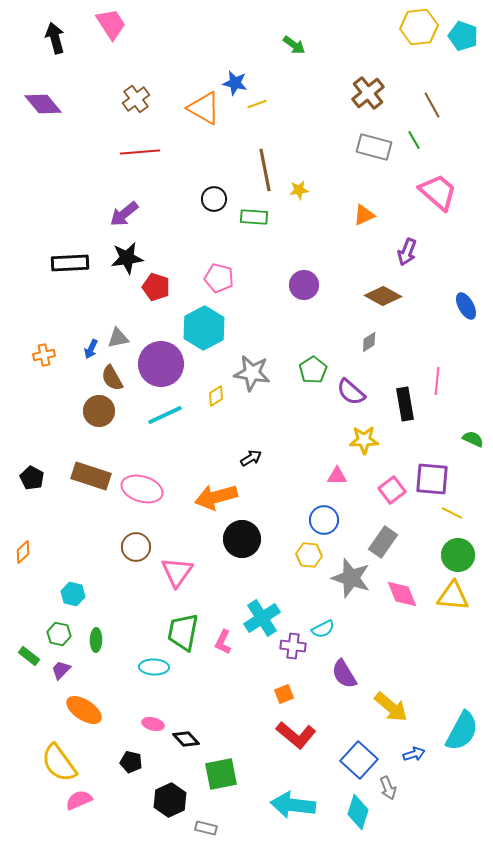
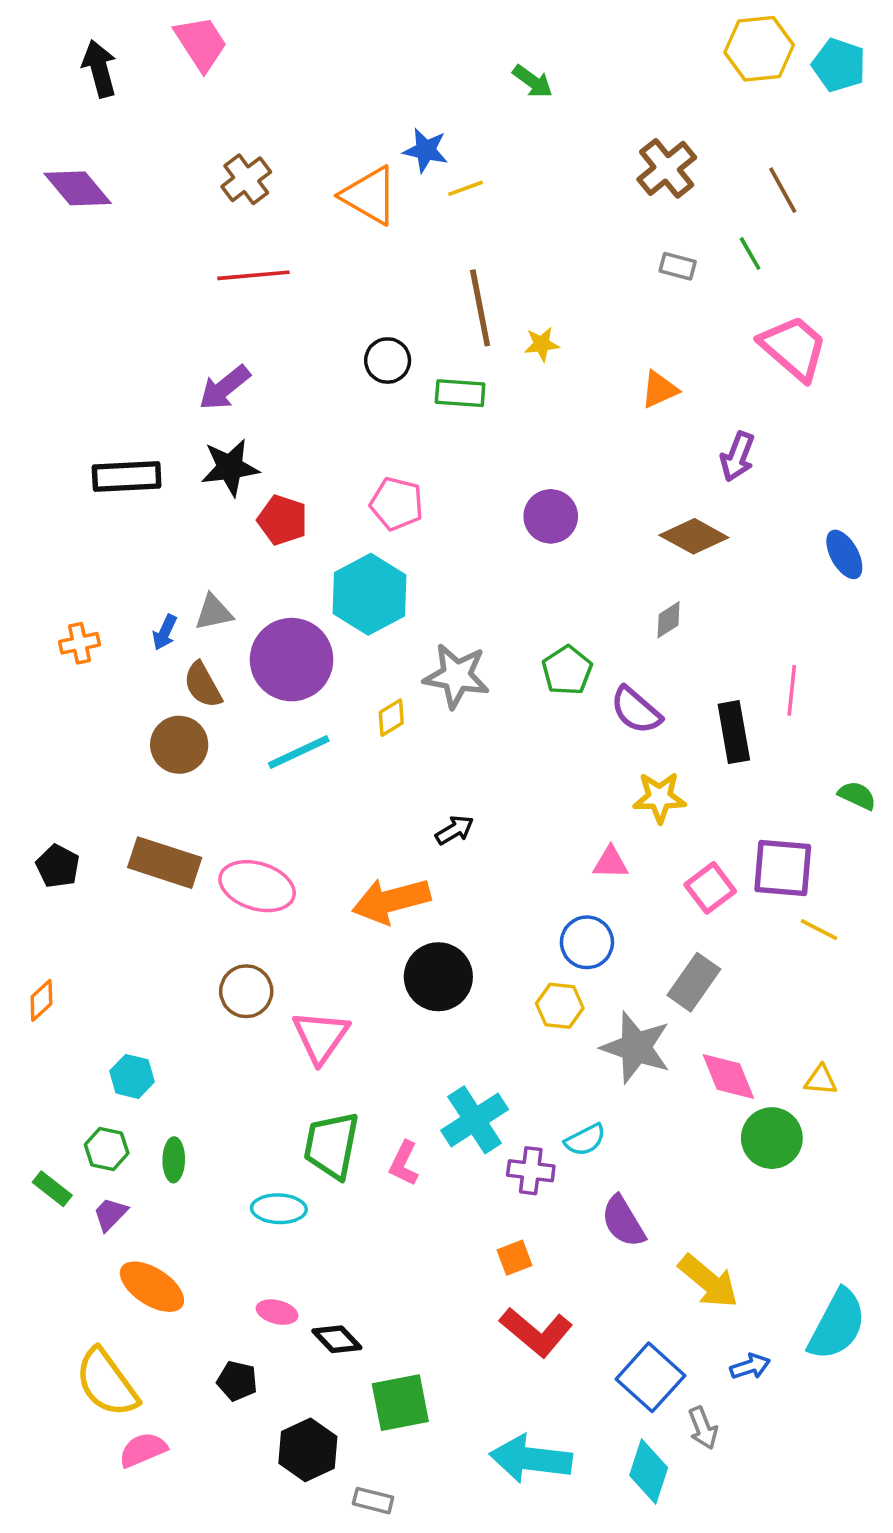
gray rectangle: (374, 147) -> (678, 266), size x0.6
green circle: (458, 555) -> (772, 1138), moved
yellow triangle: (453, 596) -> (821, 1080), size x0.6

